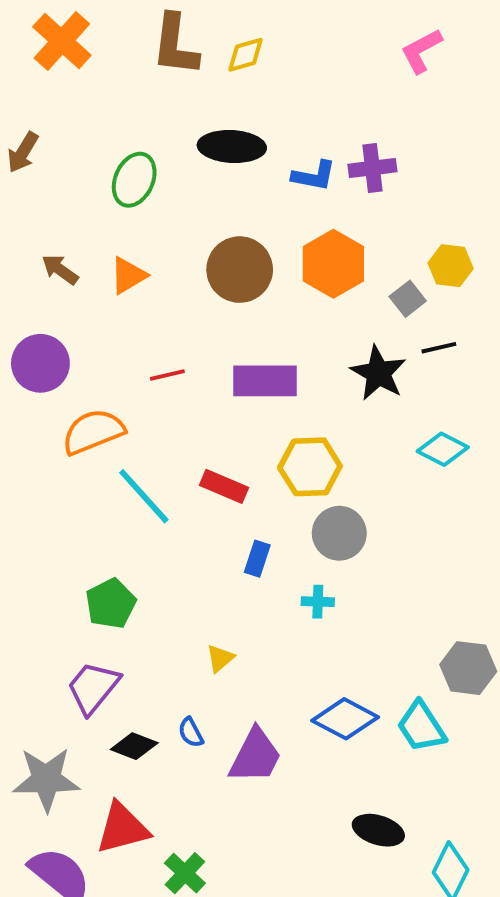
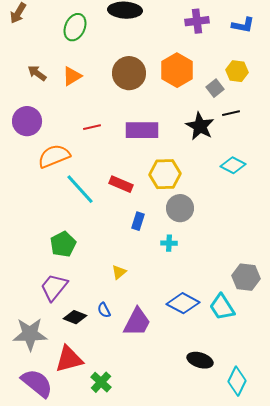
blue L-shape: (314, 176) -> (243, 25), moved

